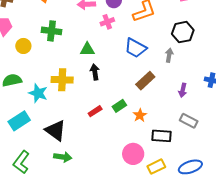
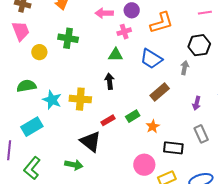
green triangle: (87, 49) -> (116, 55), moved
yellow cross: (62, 80) -> (80, 99), moved
gray rectangle: (189, 121) -> (201, 134), turned 36
black triangle: (56, 130) -> (91, 141), moved

